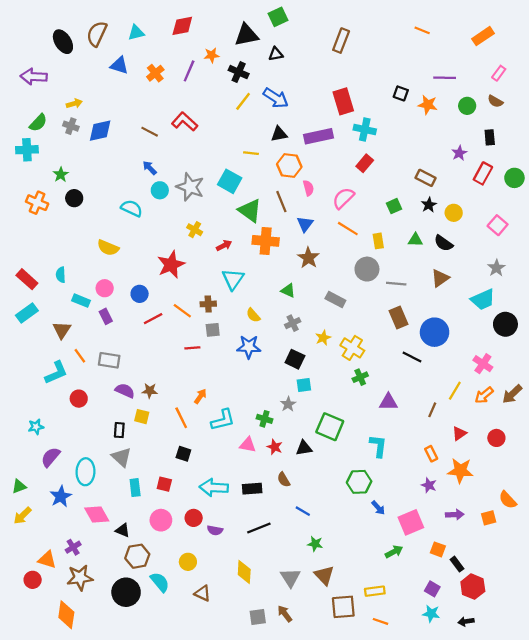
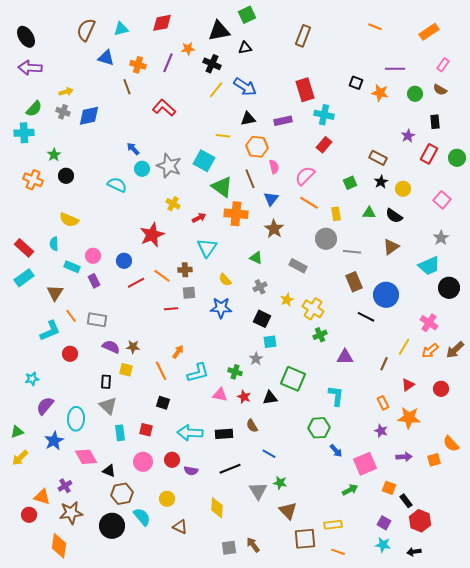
black ellipse: (63, 42) -> (26, 37), moved
orange cross: (155, 73) -> (138, 65), turned -35
brown line: (150, 132) -> (127, 87), moved, turned 42
purple rectangle: (319, 136) -> (283, 121), size x0.7
yellow semicircle: (108, 248) -> (69, 220), moved
gray triangle: (290, 578) -> (258, 491), moved

